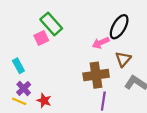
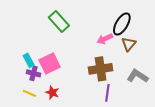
pink square: (41, 38) -> (50, 63), moved, size x1.5
brown triangle: (123, 59) -> (129, 44), moved
purple cross: (24, 88) -> (33, 73), moved, turned -32

